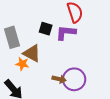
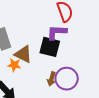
black square: (46, 29) -> (50, 47), moved, size x1.5
brown arrow: (59, 79) -> (52, 79), turned 96

